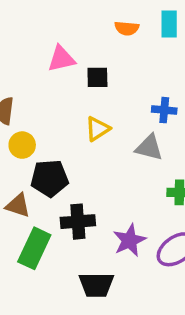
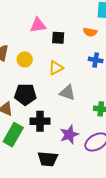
orange semicircle: (127, 28) -> (90, 32), moved
yellow circle: (22, 145) -> (25, 59), moved
gray triangle: (149, 148) -> (67, 93), moved

